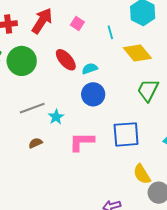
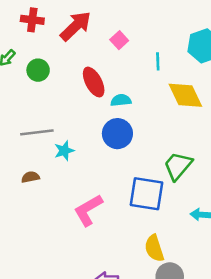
green circle: (22, 61) -> (38, 70), size x0.6
green trapezoid: (148, 90) -> (178, 166), moved
pink L-shape: (82, 142) -> (88, 210), moved, turned -44

